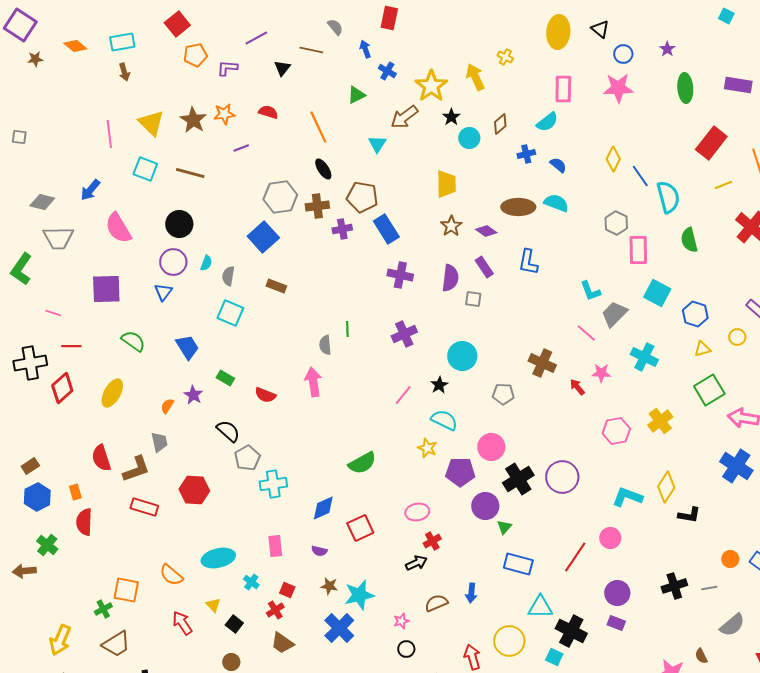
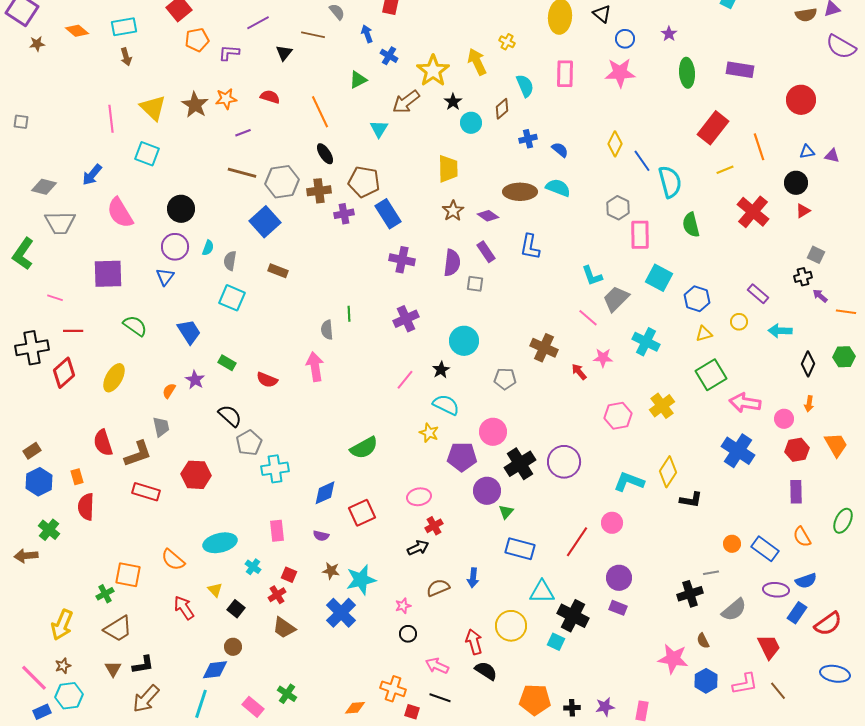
cyan semicircle: (547, 122) -> (525, 86), moved, turned -75
brown line: (190, 173) -> (242, 173), moved
black cross: (674, 586) -> (690, 594), moved

